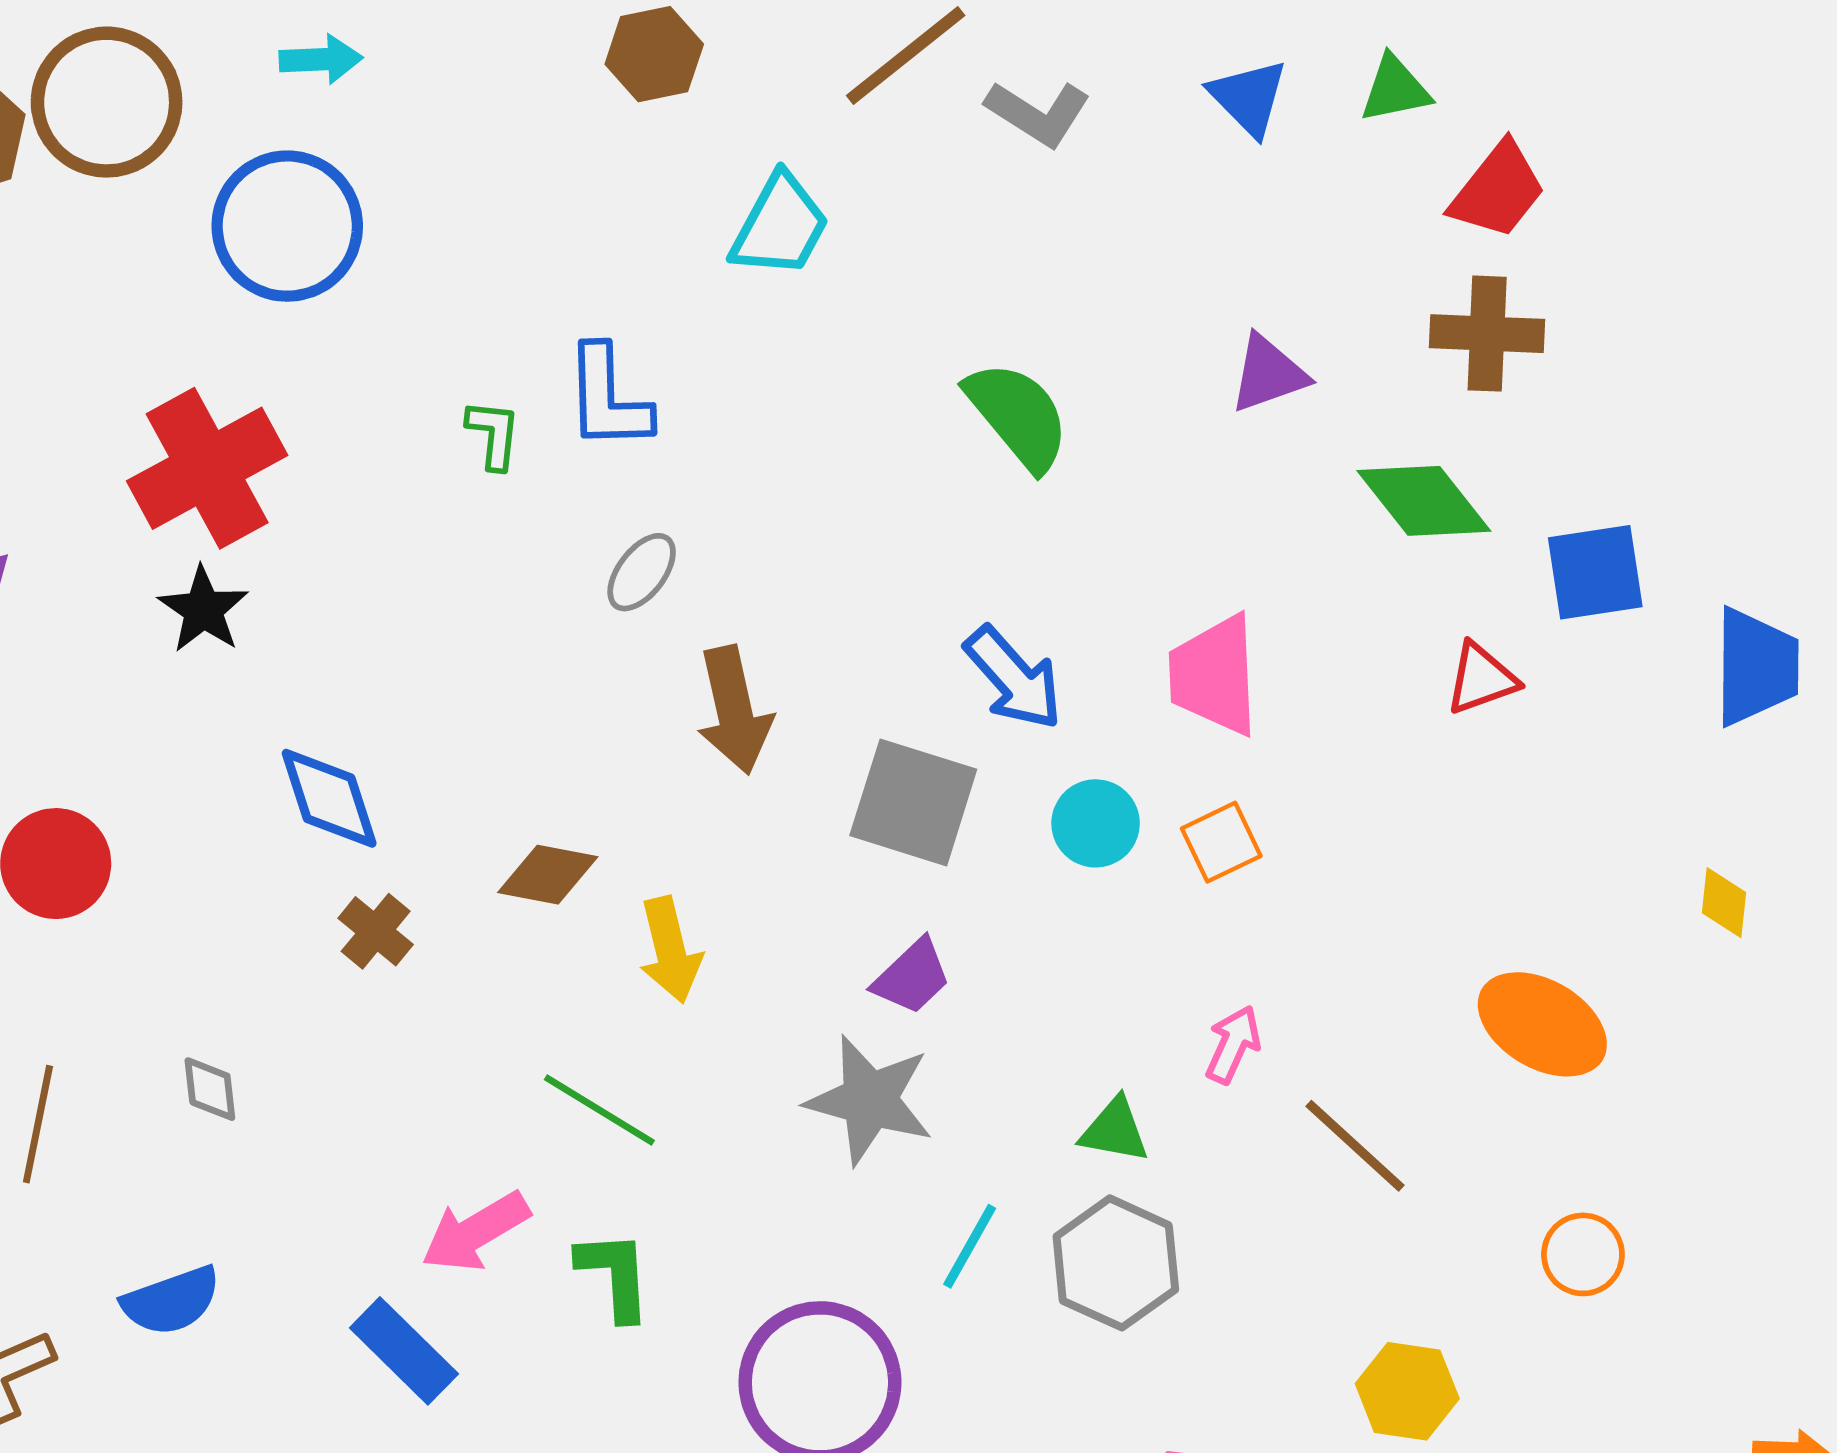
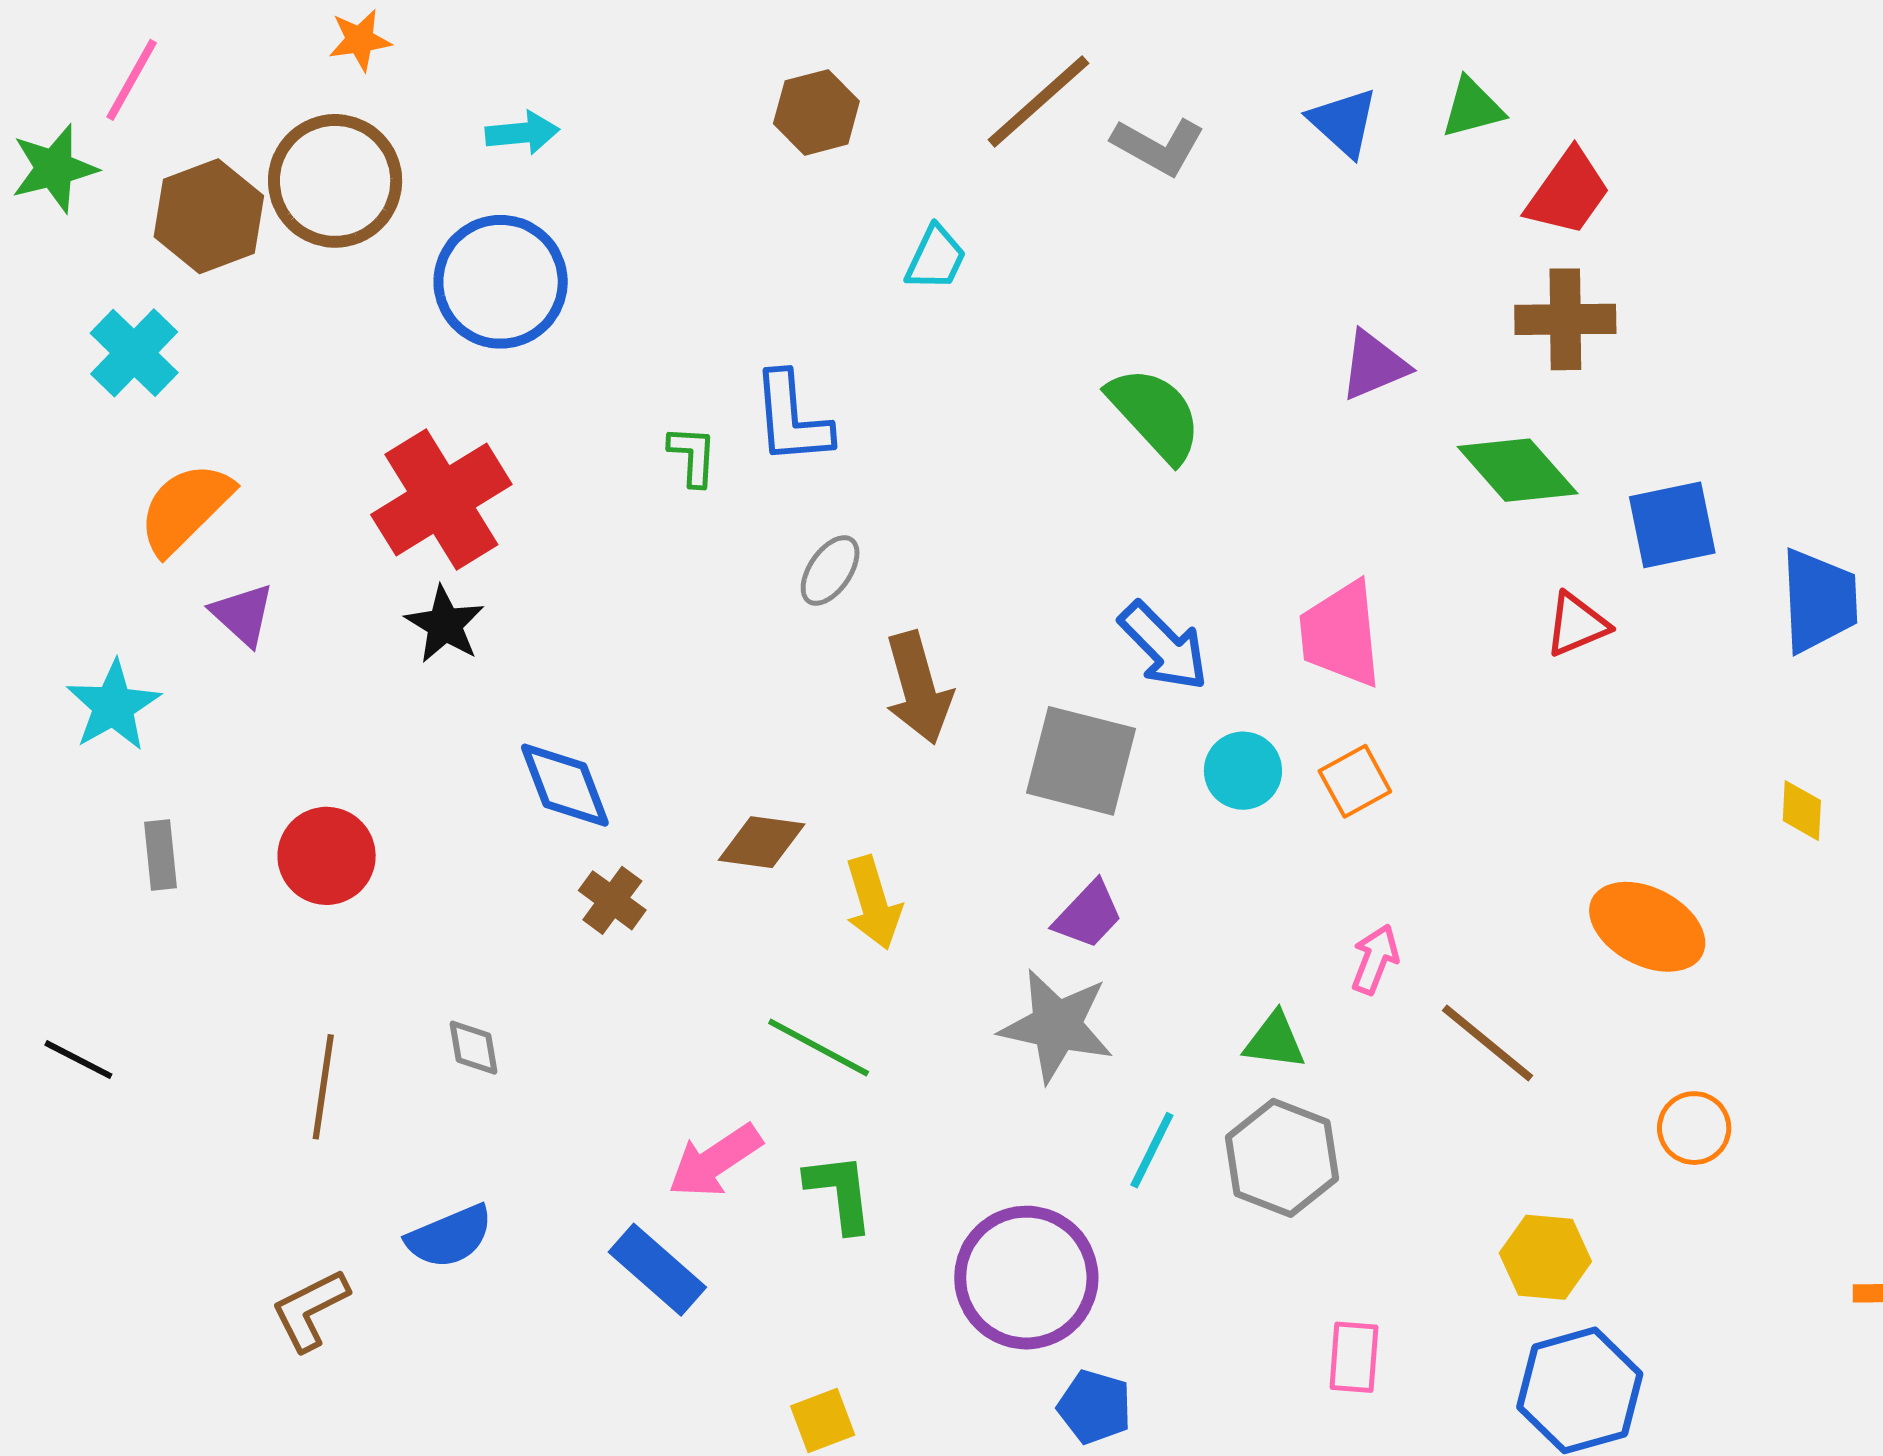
cyan trapezoid: (780, 226) -> (936, 258), size x0.7

